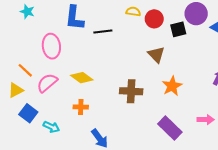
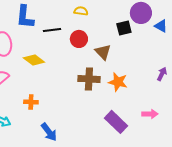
red circle: (154, 19) -> (79, 39), moved
yellow diamond: (82, 78) -> (34, 60), moved
orange star: (172, 86) -> (118, 82), turned -30
brown cross: (131, 91) -> (89, 79), moved

